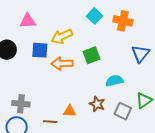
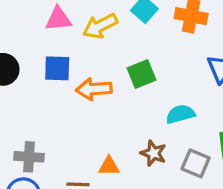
pink triangle: (28, 21) -> (58, 19), moved
yellow arrow: (62, 36) -> (100, 26), moved

